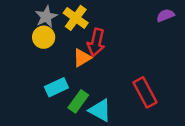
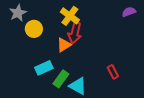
gray star: (46, 17) -> (18, 13), moved
yellow cross: (76, 18) -> (70, 16), moved
red rectangle: (145, 92) -> (113, 72), size x0.6

